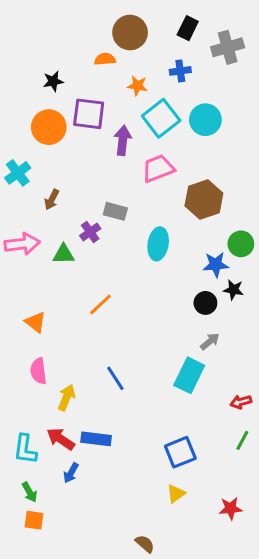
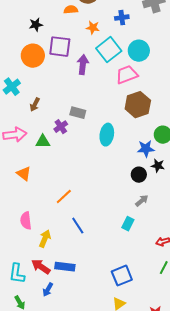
pink trapezoid: (158, 168) -> (127, 75), moved
orange line: (100, 304) -> (64, 197), moved
orange triangle: (35, 322) -> (24, 174), moved
cyan rectangle: (189, 375) -> (128, 224), size x0.6

